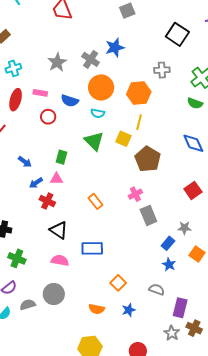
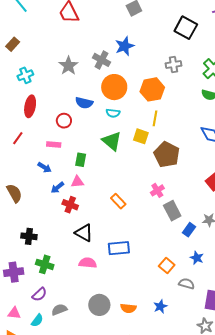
pink rectangle: (40, 93) -> (54, 145), moved
blue rectangle: (168, 243) -> (189, 230), moved
orange square: (118, 283) -> (167, 266), moved
gray circle: (54, 294) -> (99, 305), moved

